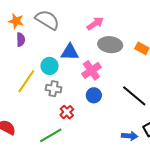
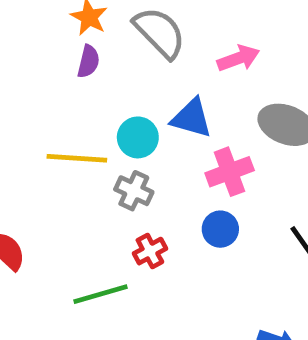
pink arrow: (95, 23) -> (238, 58), moved
yellow line: (26, 81) -> (77, 158), turned 45

